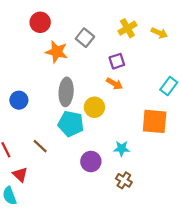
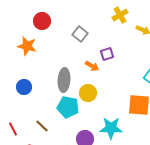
yellow cross: (127, 28) -> (120, 15), moved
orange star: (57, 52) -> (27, 46), moved
orange arrow: (114, 84) -> (92, 66), moved
cyan star: (122, 149) -> (111, 128), size x1.6

